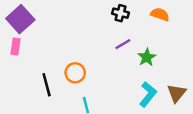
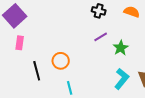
pink rectangle: (16, 47) -> (20, 43), moved

